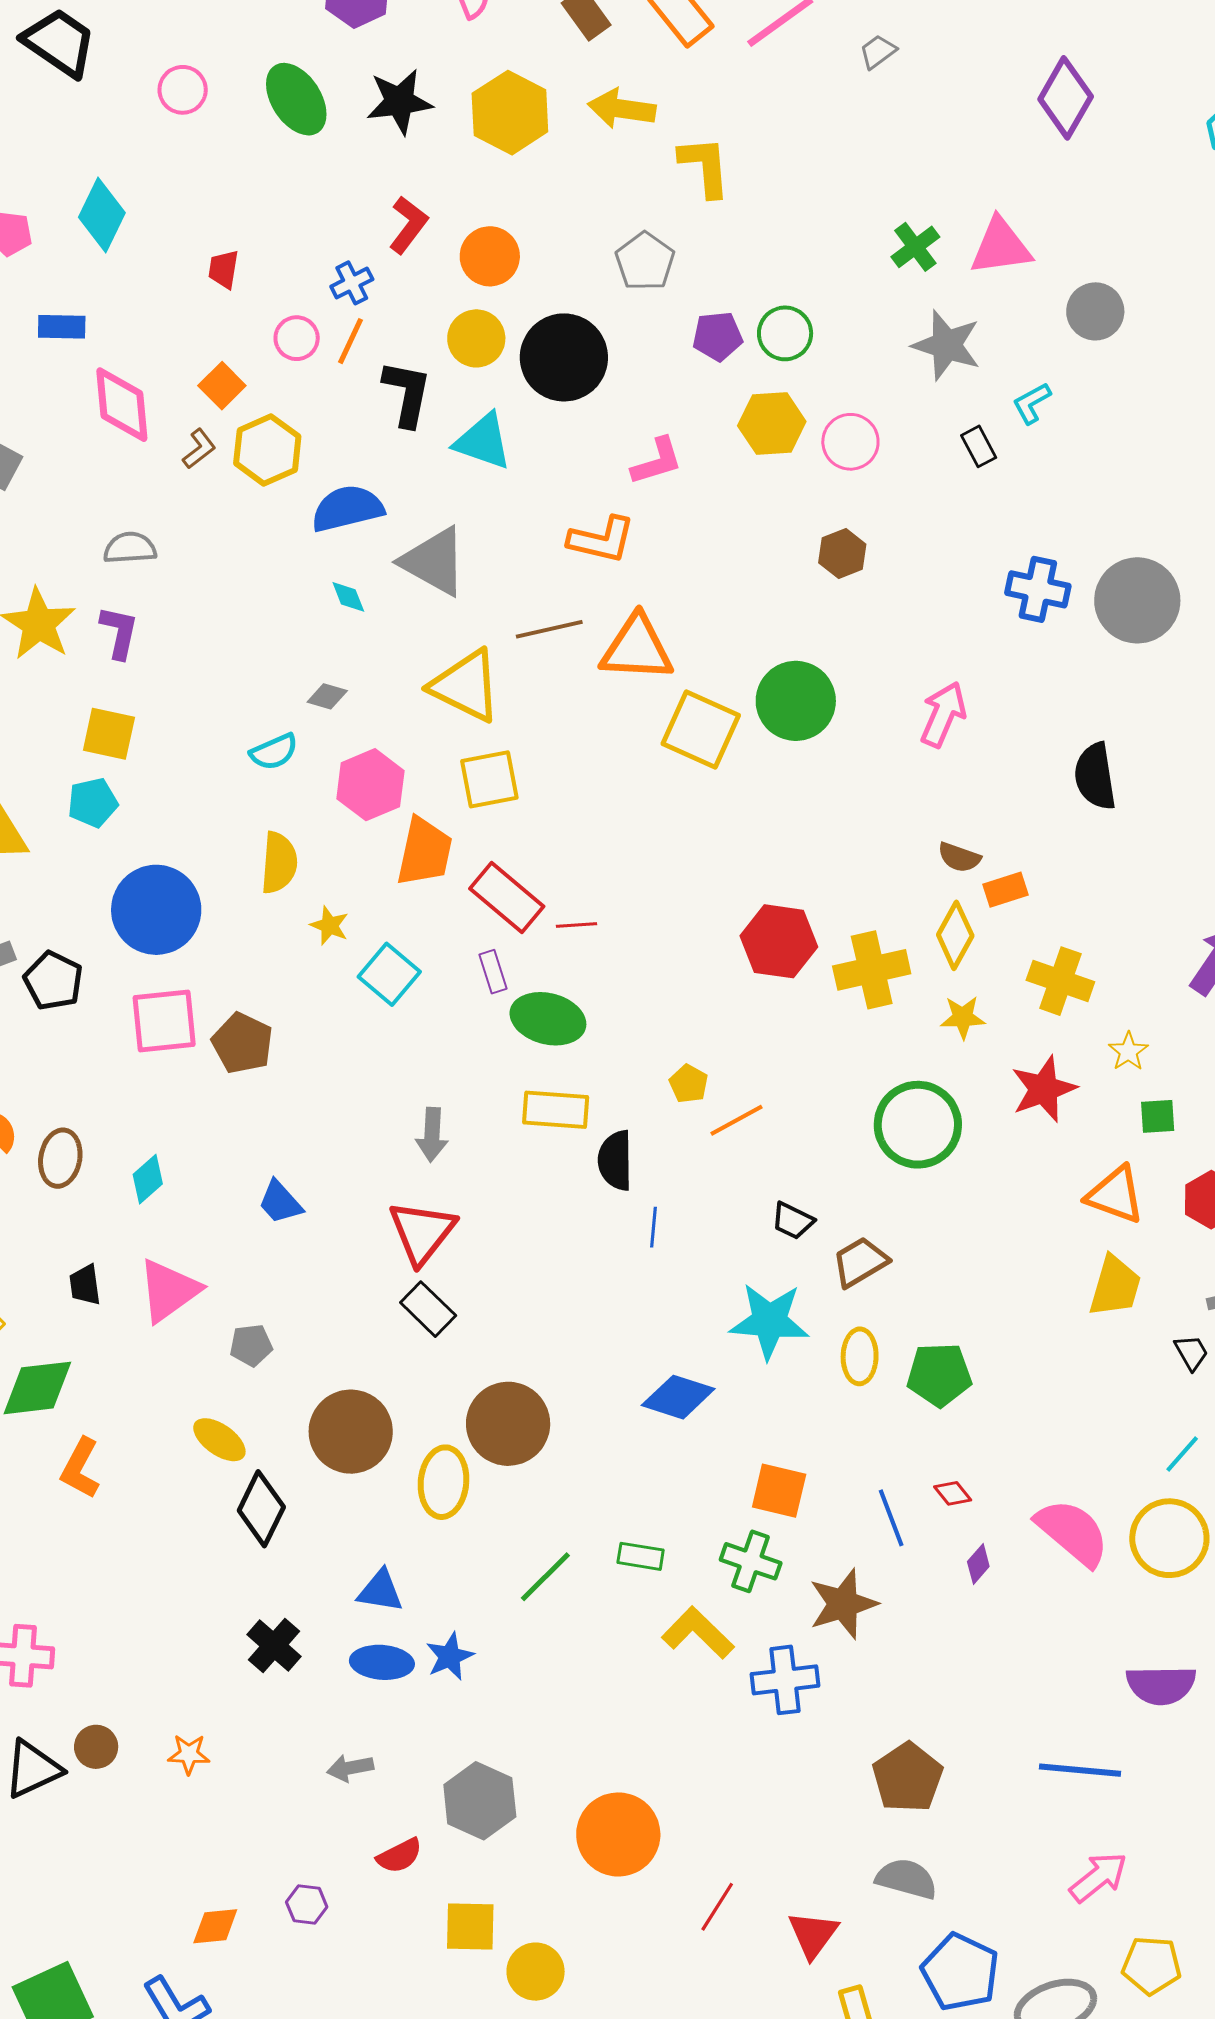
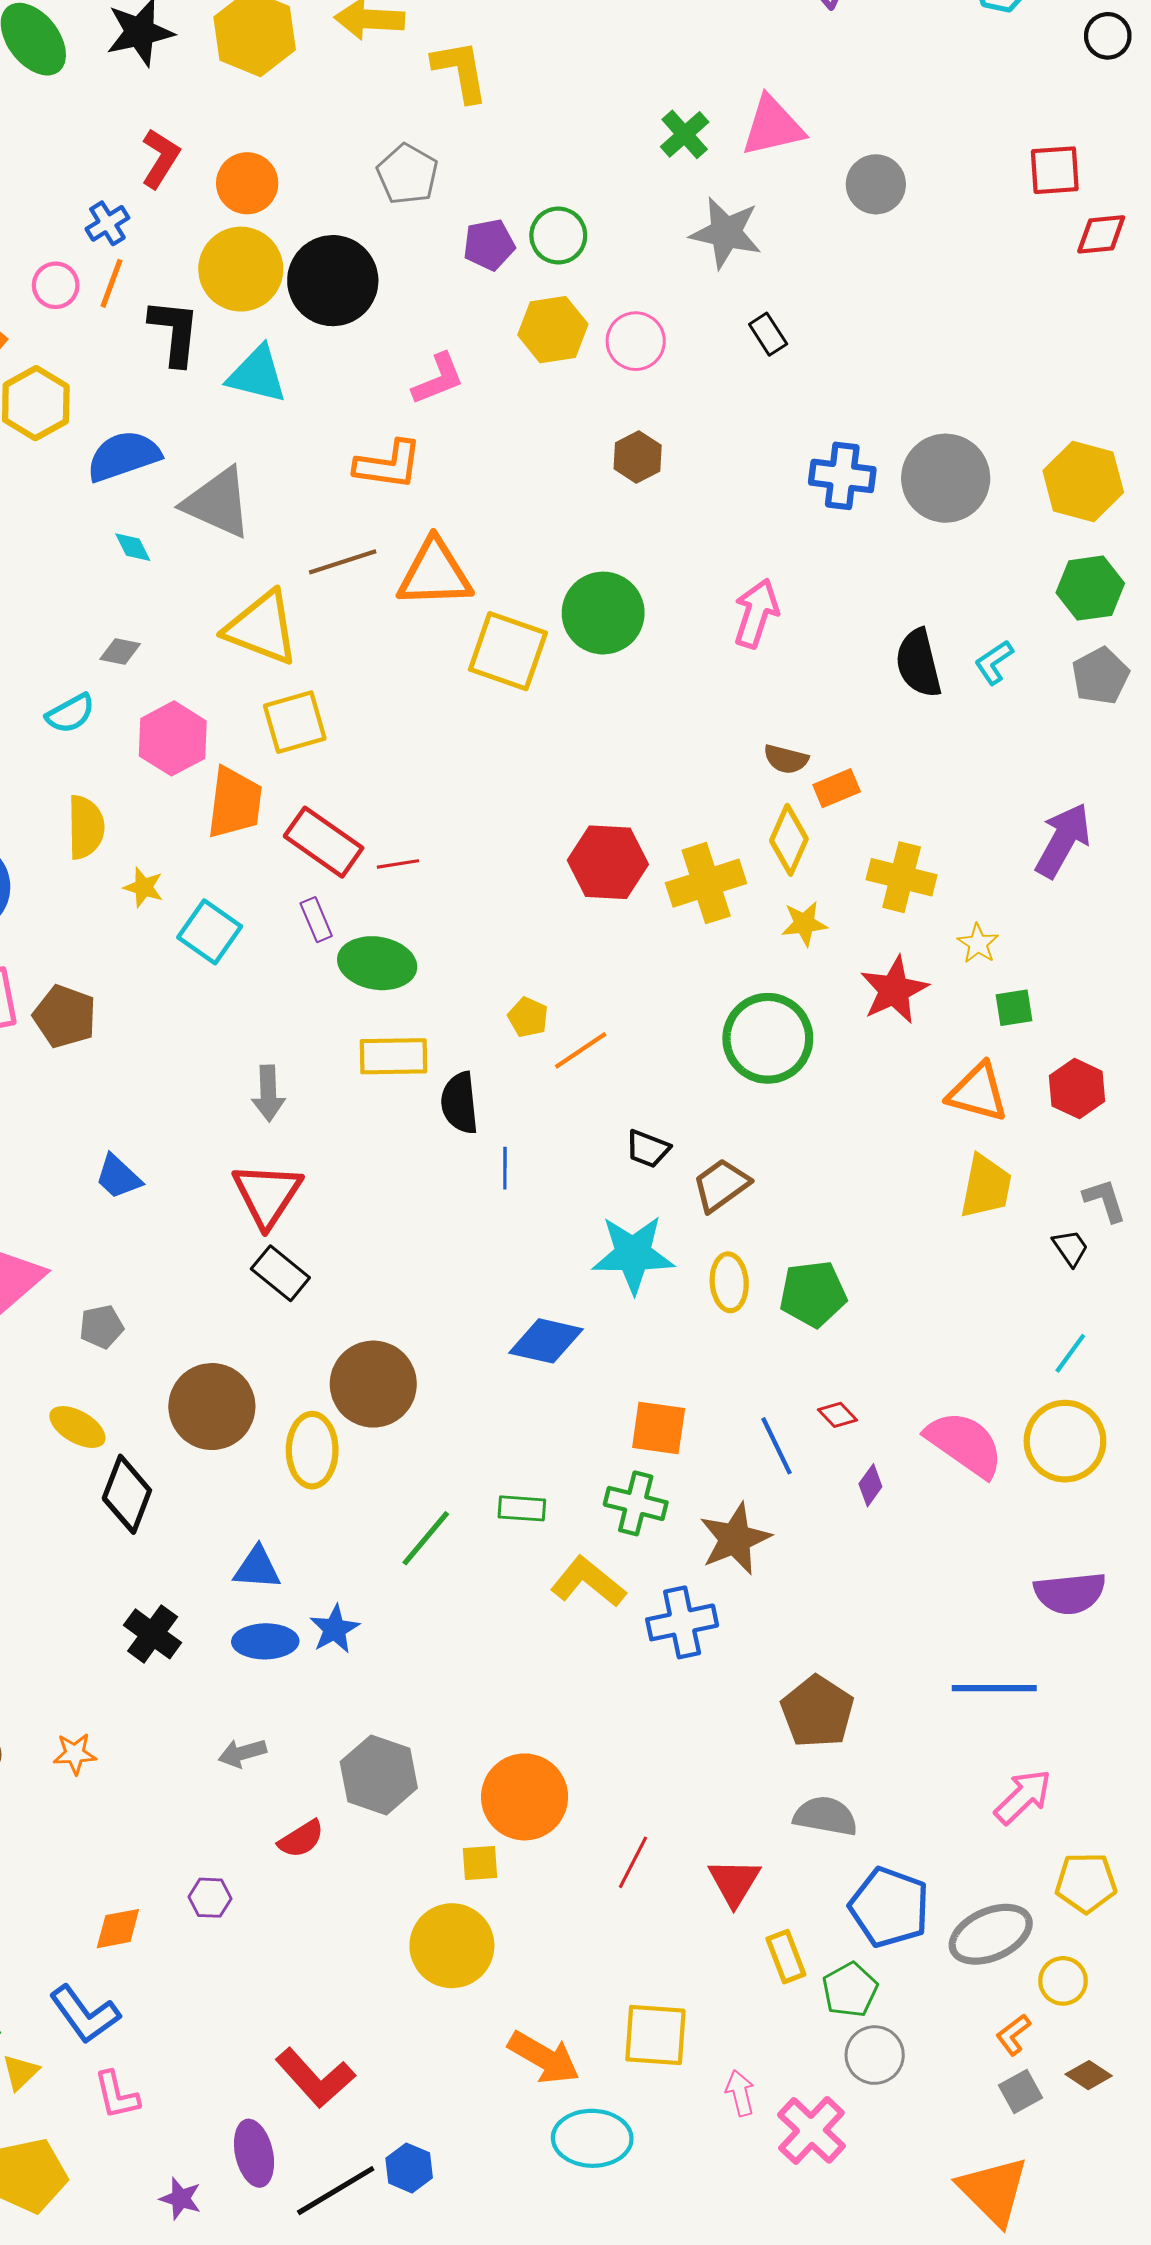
yellow circle: (476, 338) -> (241, 269), size x1.4
cyan L-shape: (1032, 403) -> (994, 662), moved
yellow square: (470, 1926) -> (480, 1863), moved, size x0.7
yellow circle: (536, 1972) -> (452, 1946), size x1.4

